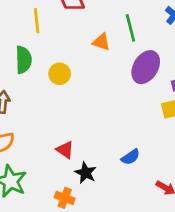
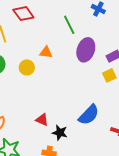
orange triangle: (101, 42) -> (46, 52), moved
blue semicircle: (131, 157) -> (89, 115), size x1.6

